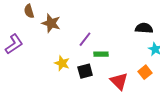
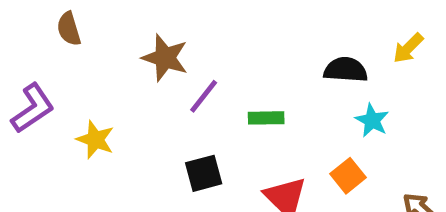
brown star: (51, 23) -> (165, 58), moved
green rectangle: (101, 54) -> (266, 118), moved
yellow star: (62, 63) -> (95, 140), moved

